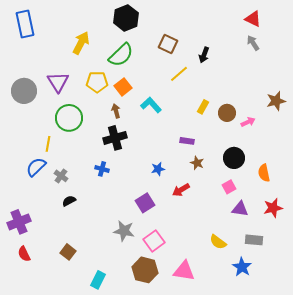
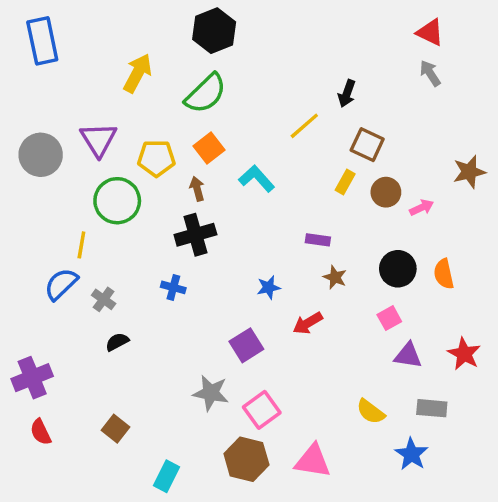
brown square: (168, 44) -> (367, 145), moved
yellow pentagon: (97, 82) -> (156, 158), moved
orange semicircle: (264, 173) -> (444, 274), moved
red star: (273, 208) -> (464, 354), turned -30

